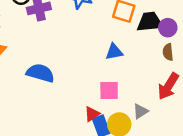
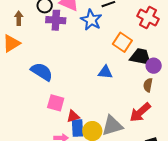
pink square: (109, 91) -> (56, 103), moved
gray triangle: (140, 111) -> (112, 126), size x1.6

